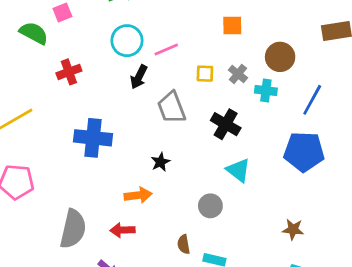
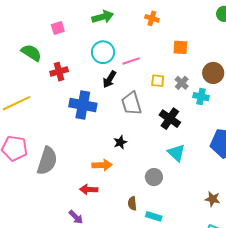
green semicircle: (34, 33) -> (31, 53), moved
blue cross: (93, 138) -> (83, 105), moved
gray semicircle: (73, 229) -> (47, 161), moved

